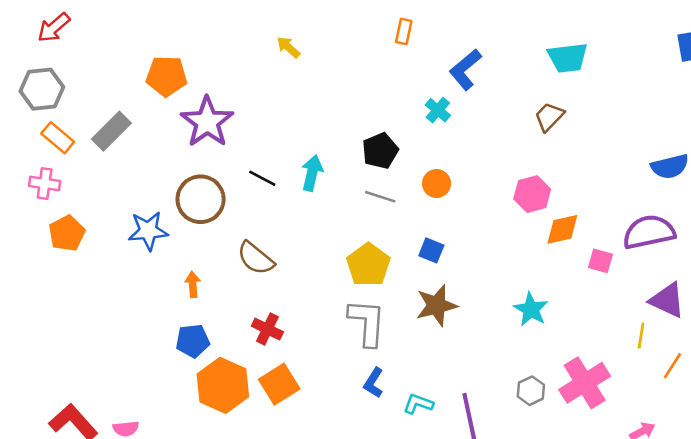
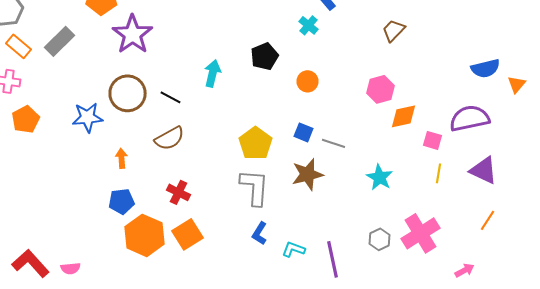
black line: (262, 178) -> (170, 97), moved
gray line: (380, 197) -> (334, 143), moved
brown semicircle: (256, 258) -> (170, 138), turned -68
yellow line: (641, 336) -> (438, 173), moved

